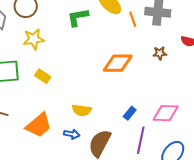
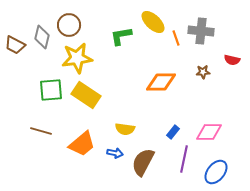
yellow star: (34, 39) -> (77, 58), size x1.4
yellow rectangle: (43, 76) -> (86, 95), size x1.8

